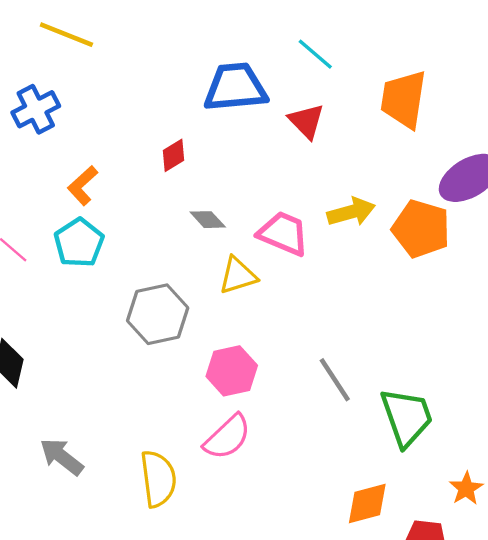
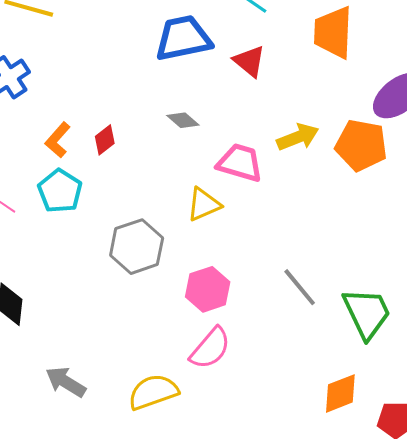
red diamond: (174, 155) -> (105, 140), moved
gray diamond: (208, 220) -> (183, 120), moved
yellow semicircle: (158, 479) -> (153, 392), turned -96

